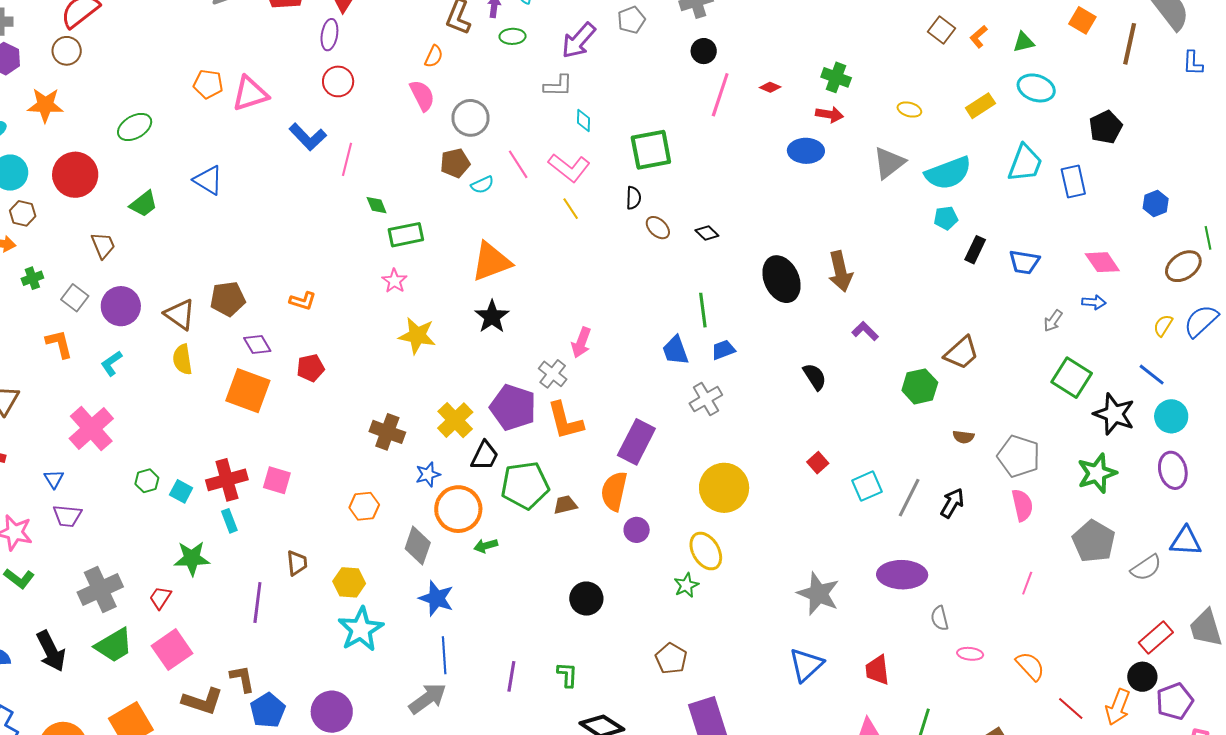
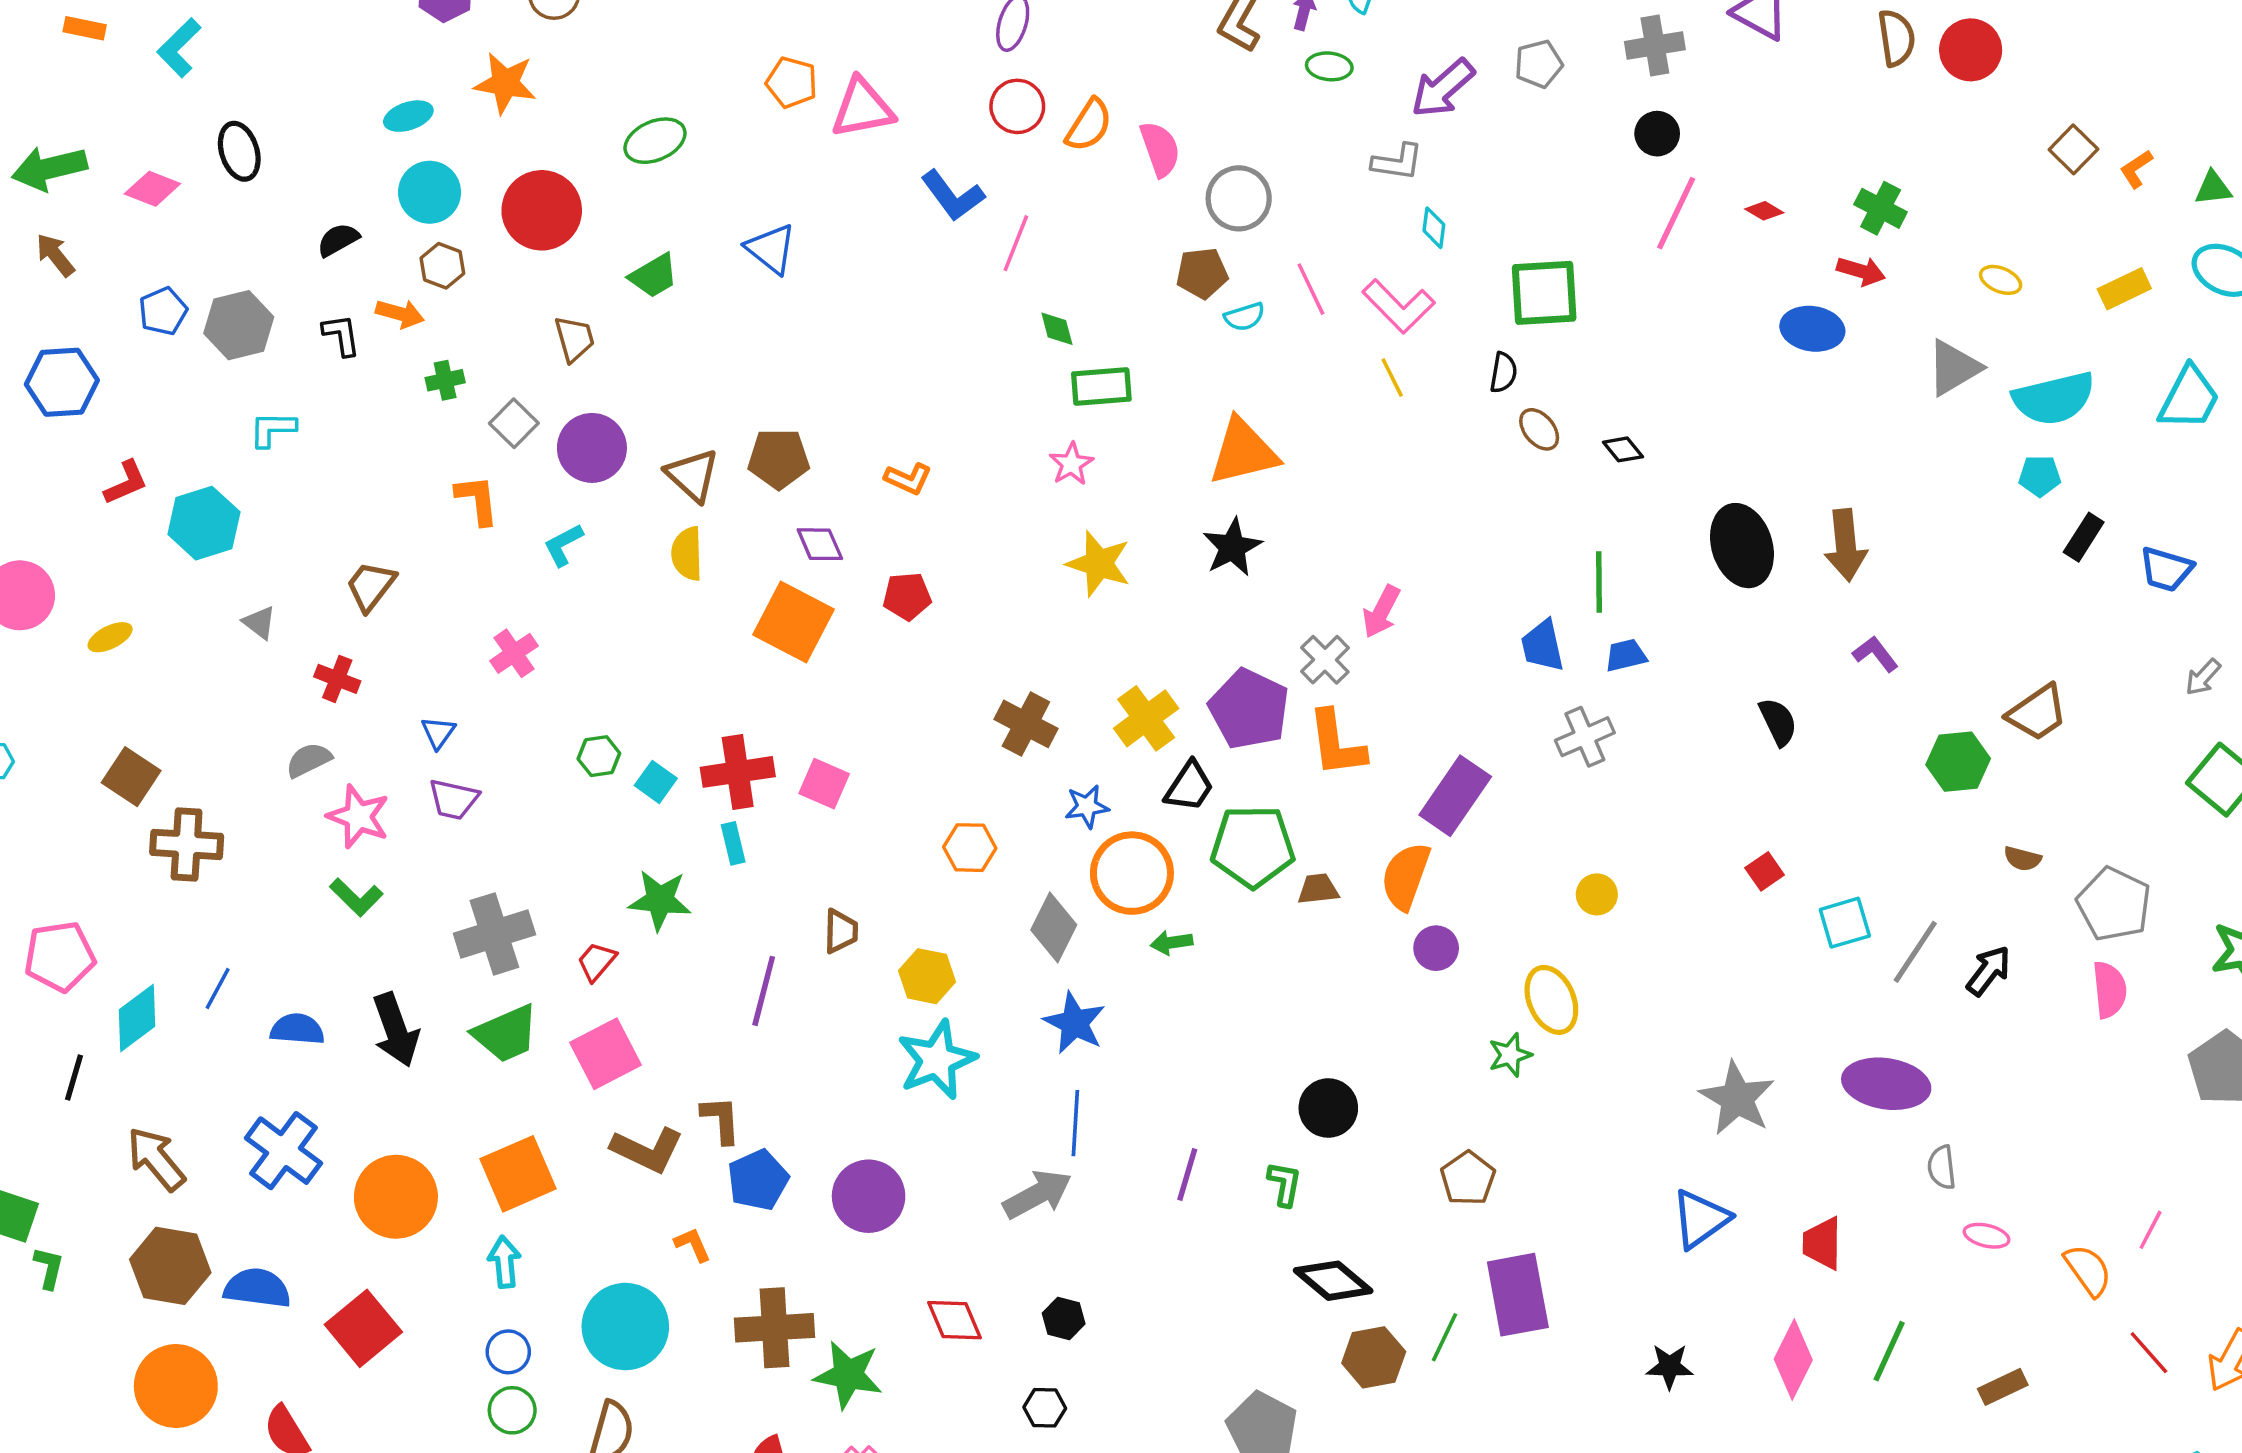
orange semicircle: (434, 56) -> (1089, 125), moved, size x1.4
pink cross: (91, 429) -> (514, 653), size x0.6
yellow circle: (724, 488) -> (1597, 894), size x0.5
pink line: (1027, 583) -> (2151, 1230), moved
black circle: (586, 599) -> (1328, 1108), moved

